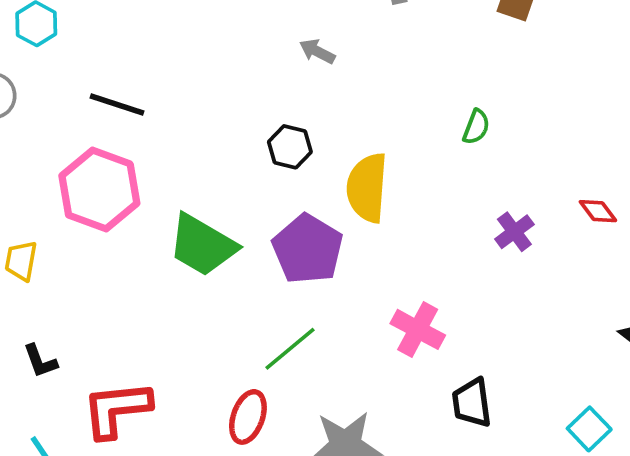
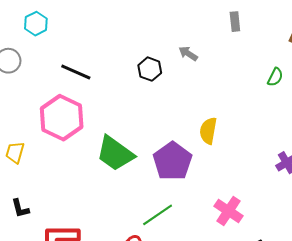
green semicircle: (476, 127) -> (275, 77), moved
black hexagon: (290, 147) -> (150, 69), moved
yellow semicircle: (367, 188) -> (208, 131), size x0.7

